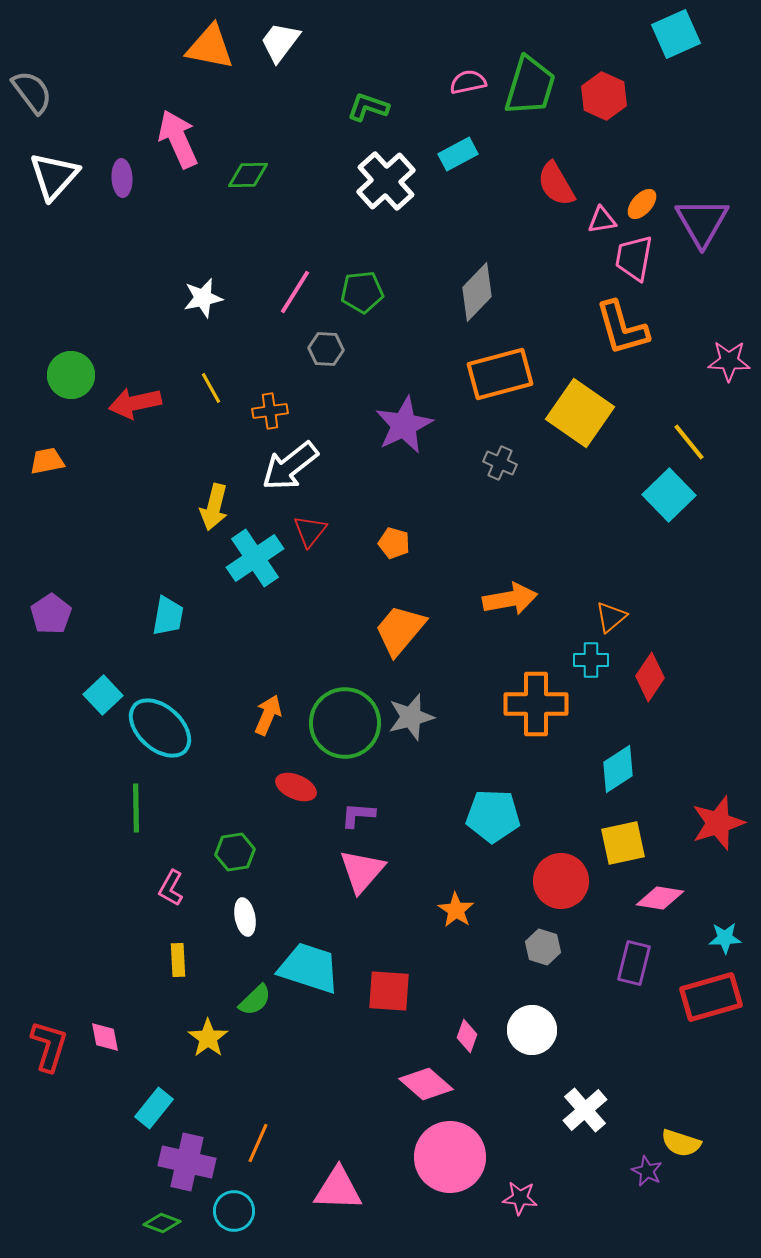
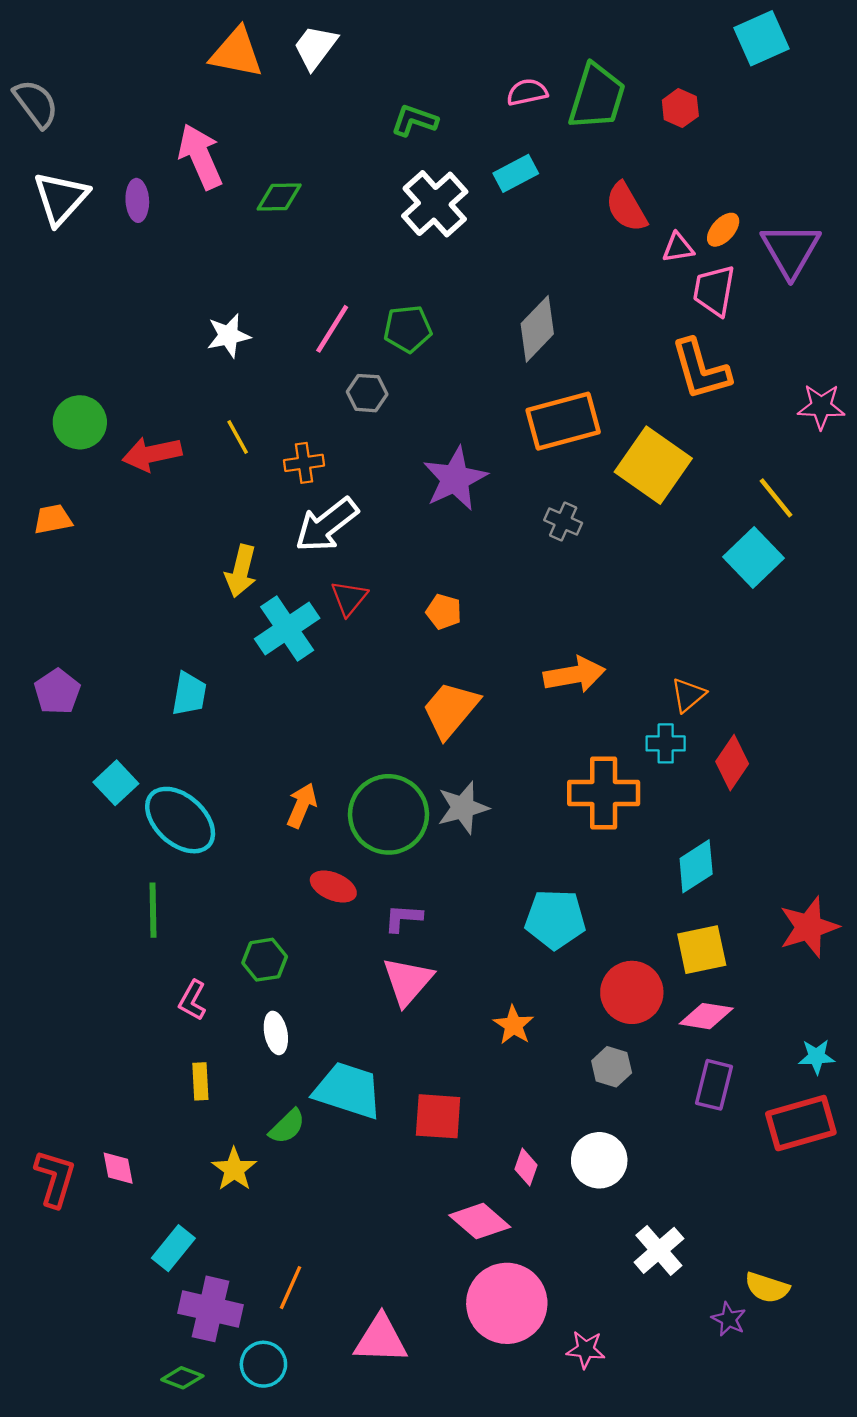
red hexagon: (604, 96) -> (680, 108), size x0.7
pink diamond: (660, 898) -> (706, 1016), moved

